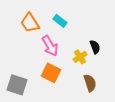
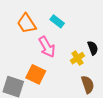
orange square: (51, 73) -> (36, 74), moved

